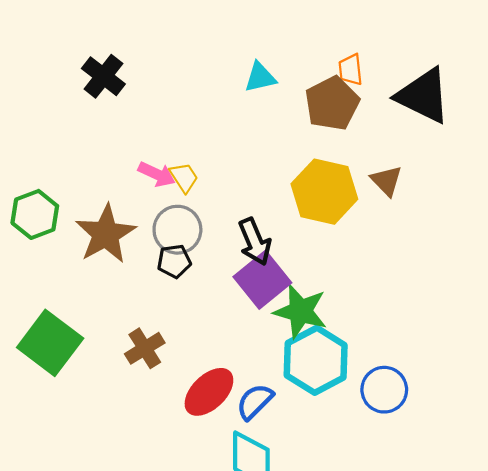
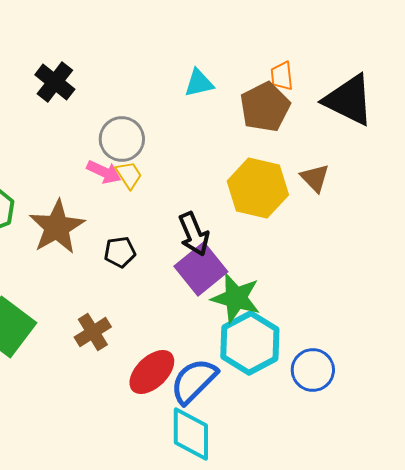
gray circle: (177, 230) -> (122, 139), moved
blue semicircle: (255, 402) -> (194, 381), size x1.4

